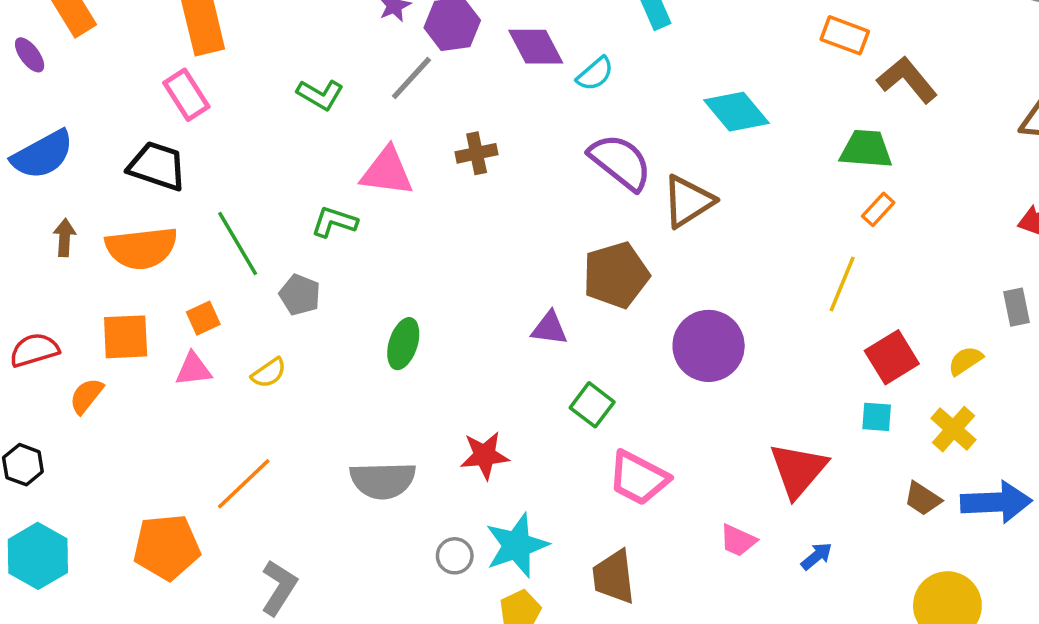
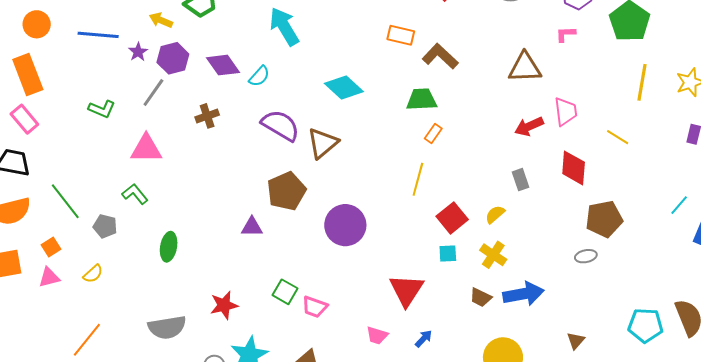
brown cross: (477, 153) -> (207, 116), moved
green L-shape: (334, 222) -> (135, 194), moved, turned 40
green square: (592, 405) -> (285, 292), moved
pink trapezoid: (638, 478) -> (315, 307), size x0.7

